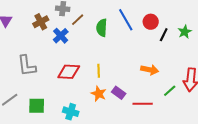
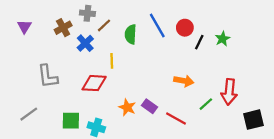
yellow line: (99, 71) -> (112, 61), moved
red line: (143, 104) -> (176, 118), turned 30
green square: (37, 106) -> (71, 121), moved

